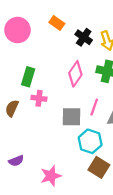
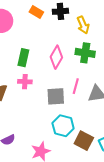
black cross: (84, 37) -> (60, 11), moved, turned -35
green rectangle: (28, 77) -> (23, 58), moved
cyan hexagon: (90, 141) -> (63, 126), moved

